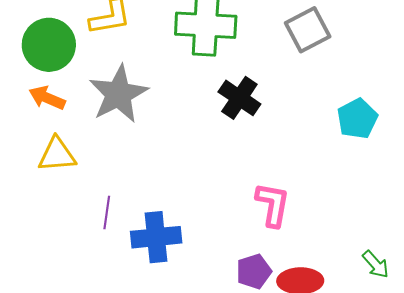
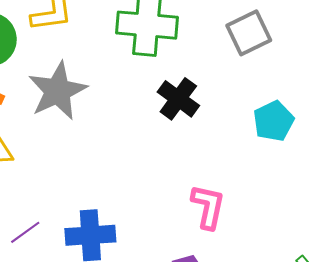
cyan pentagon: (357, 119) -> (274, 121), moved
purple line: (107, 212) -> (25, 232), moved, turned 44

